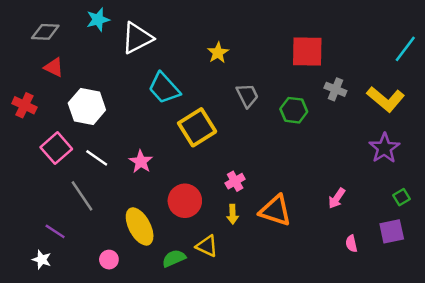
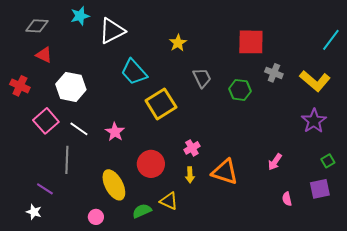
gray line: (82, 196) -> (67, 160), turned 36
pink circle: (109, 260) -> (96, 217), moved

